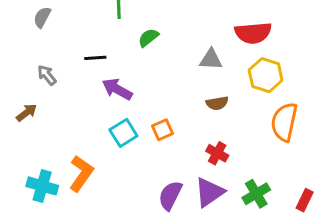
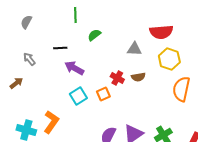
red cross: (217, 153) -> (117, 78), moved

